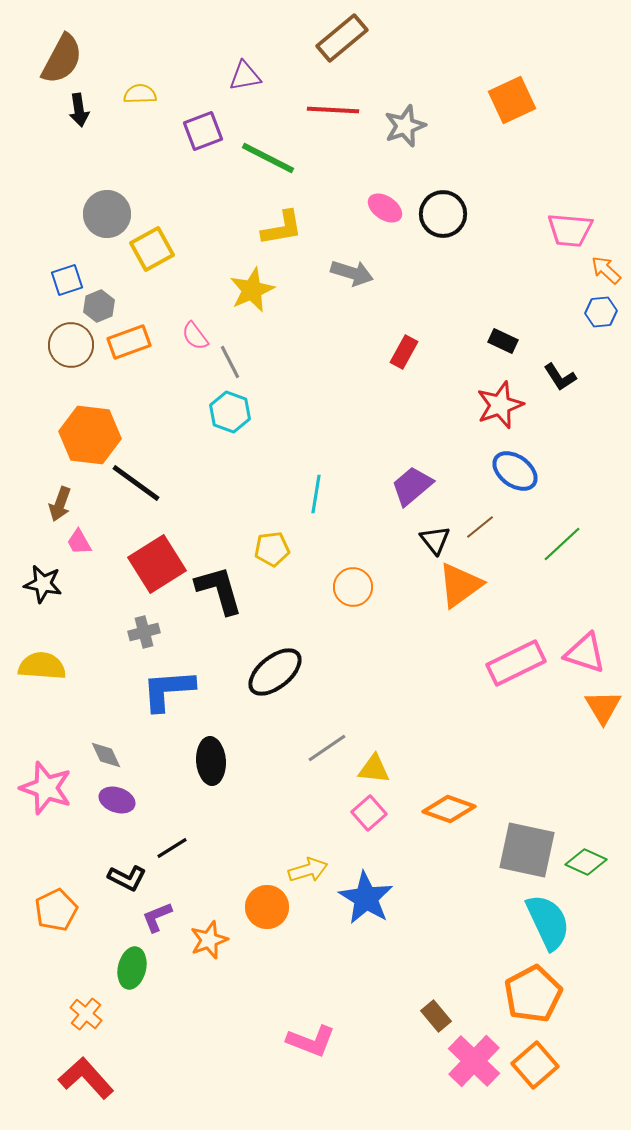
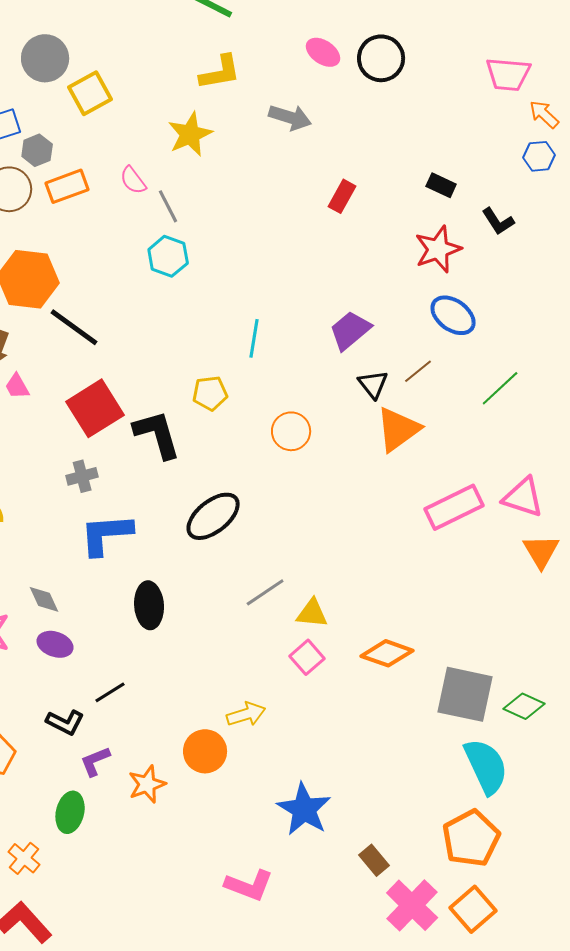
blue star: (366, 898) -> (304, 809), moved

